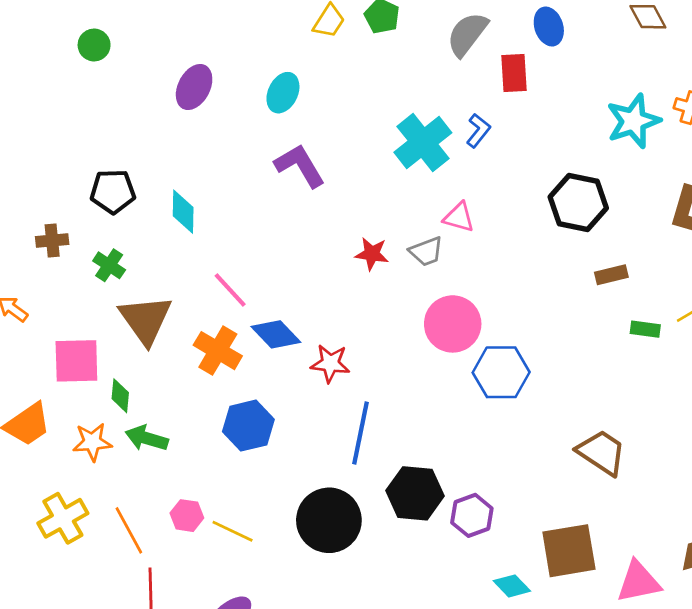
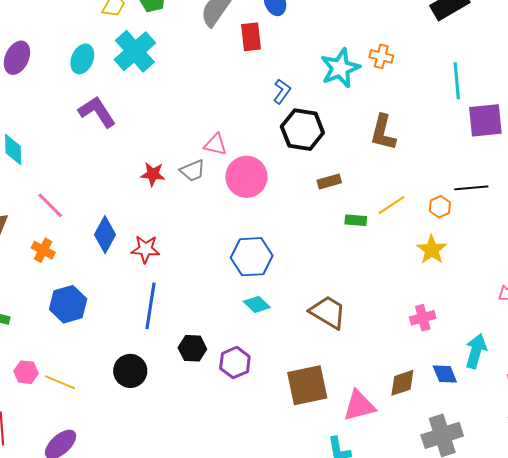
blue L-shape: (478, 131) -> (282, 91), moved
cyan cross: (423, 142) -> (135, 51), moved
pink circle: (453, 324) -> (246, 177), moved
blue diamond: (276, 334) -> (105, 235), moved, turned 75
orange cross: (218, 351) -> (43, 250), size x0.7
red star: (330, 363) -> (145, 249), moved
black hexagon: (415, 493) -> (192, 348), size x0.7
black circle: (329, 520) -> (130, 371), size x0.7
cyan diamond: (512, 586) -> (257, 304), moved

